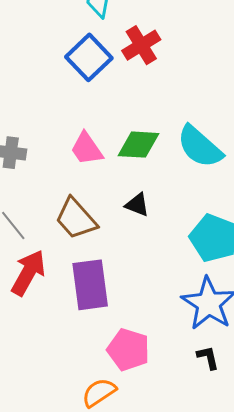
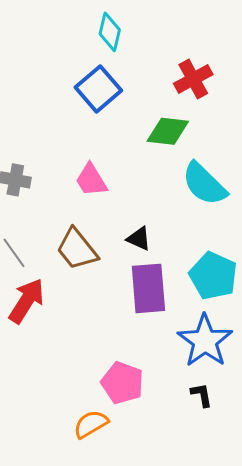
red cross: (141, 45) -> (193, 79), moved
green diamond: (138, 145) -> (168, 131), moved
purple rectangle: (90, 285) -> (148, 288), moved

